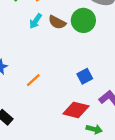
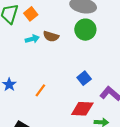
green circle: (83, 20) -> (85, 30), moved
cyan arrow: (36, 21) -> (32, 39), turned -128

